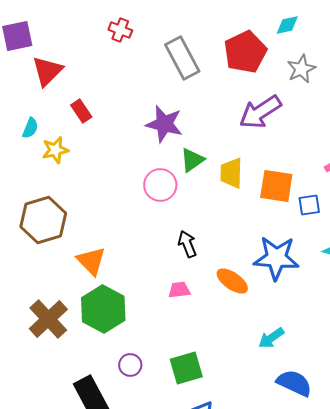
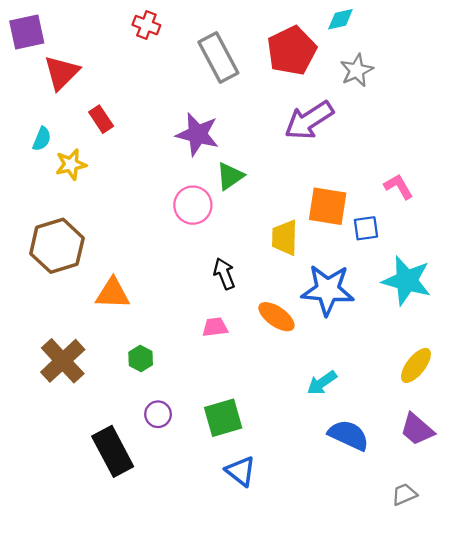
yellow trapezoid: (231, 173) -> (285, 238), moved
orange triangle: (91, 261) -> (113, 293), turned -44
green hexagon: (103, 309) -> (141, 358), moved, size x0.5

